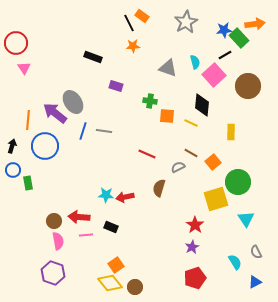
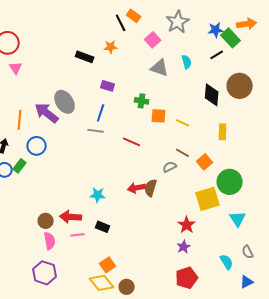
orange star: (133, 46) -> (111, 47), moved
pink square: (214, 75) -> (153, 40), moved, size x0.7
black diamond: (202, 105) -> (212, 95), moved
blue line: (83, 131) -> (101, 113), moved
blue circle: (45, 146) -> (37, 146), size x0.7
red line: (147, 154) -> (132, 142), moved
green rectangle: (28, 183) -> (20, 166), moved, turned 48
red arrow: (125, 197) -> (137, 188), moved

